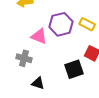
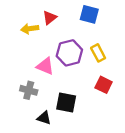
yellow rectangle: (87, 24) -> (98, 53), turned 35
black square: (74, 69) -> (66, 102), moved, turned 30

